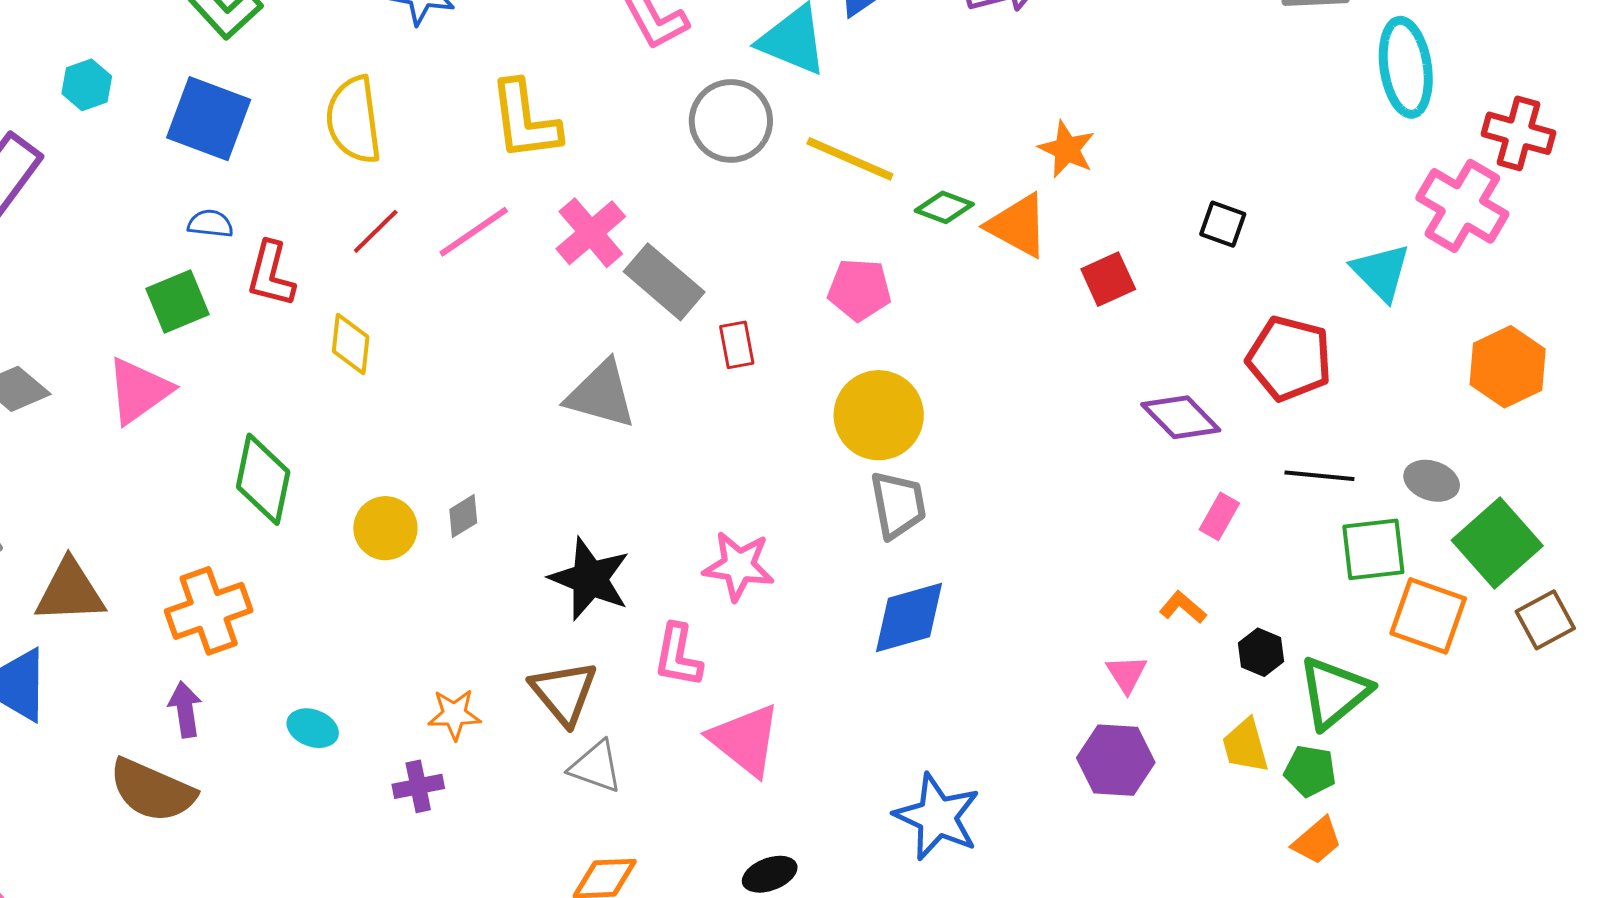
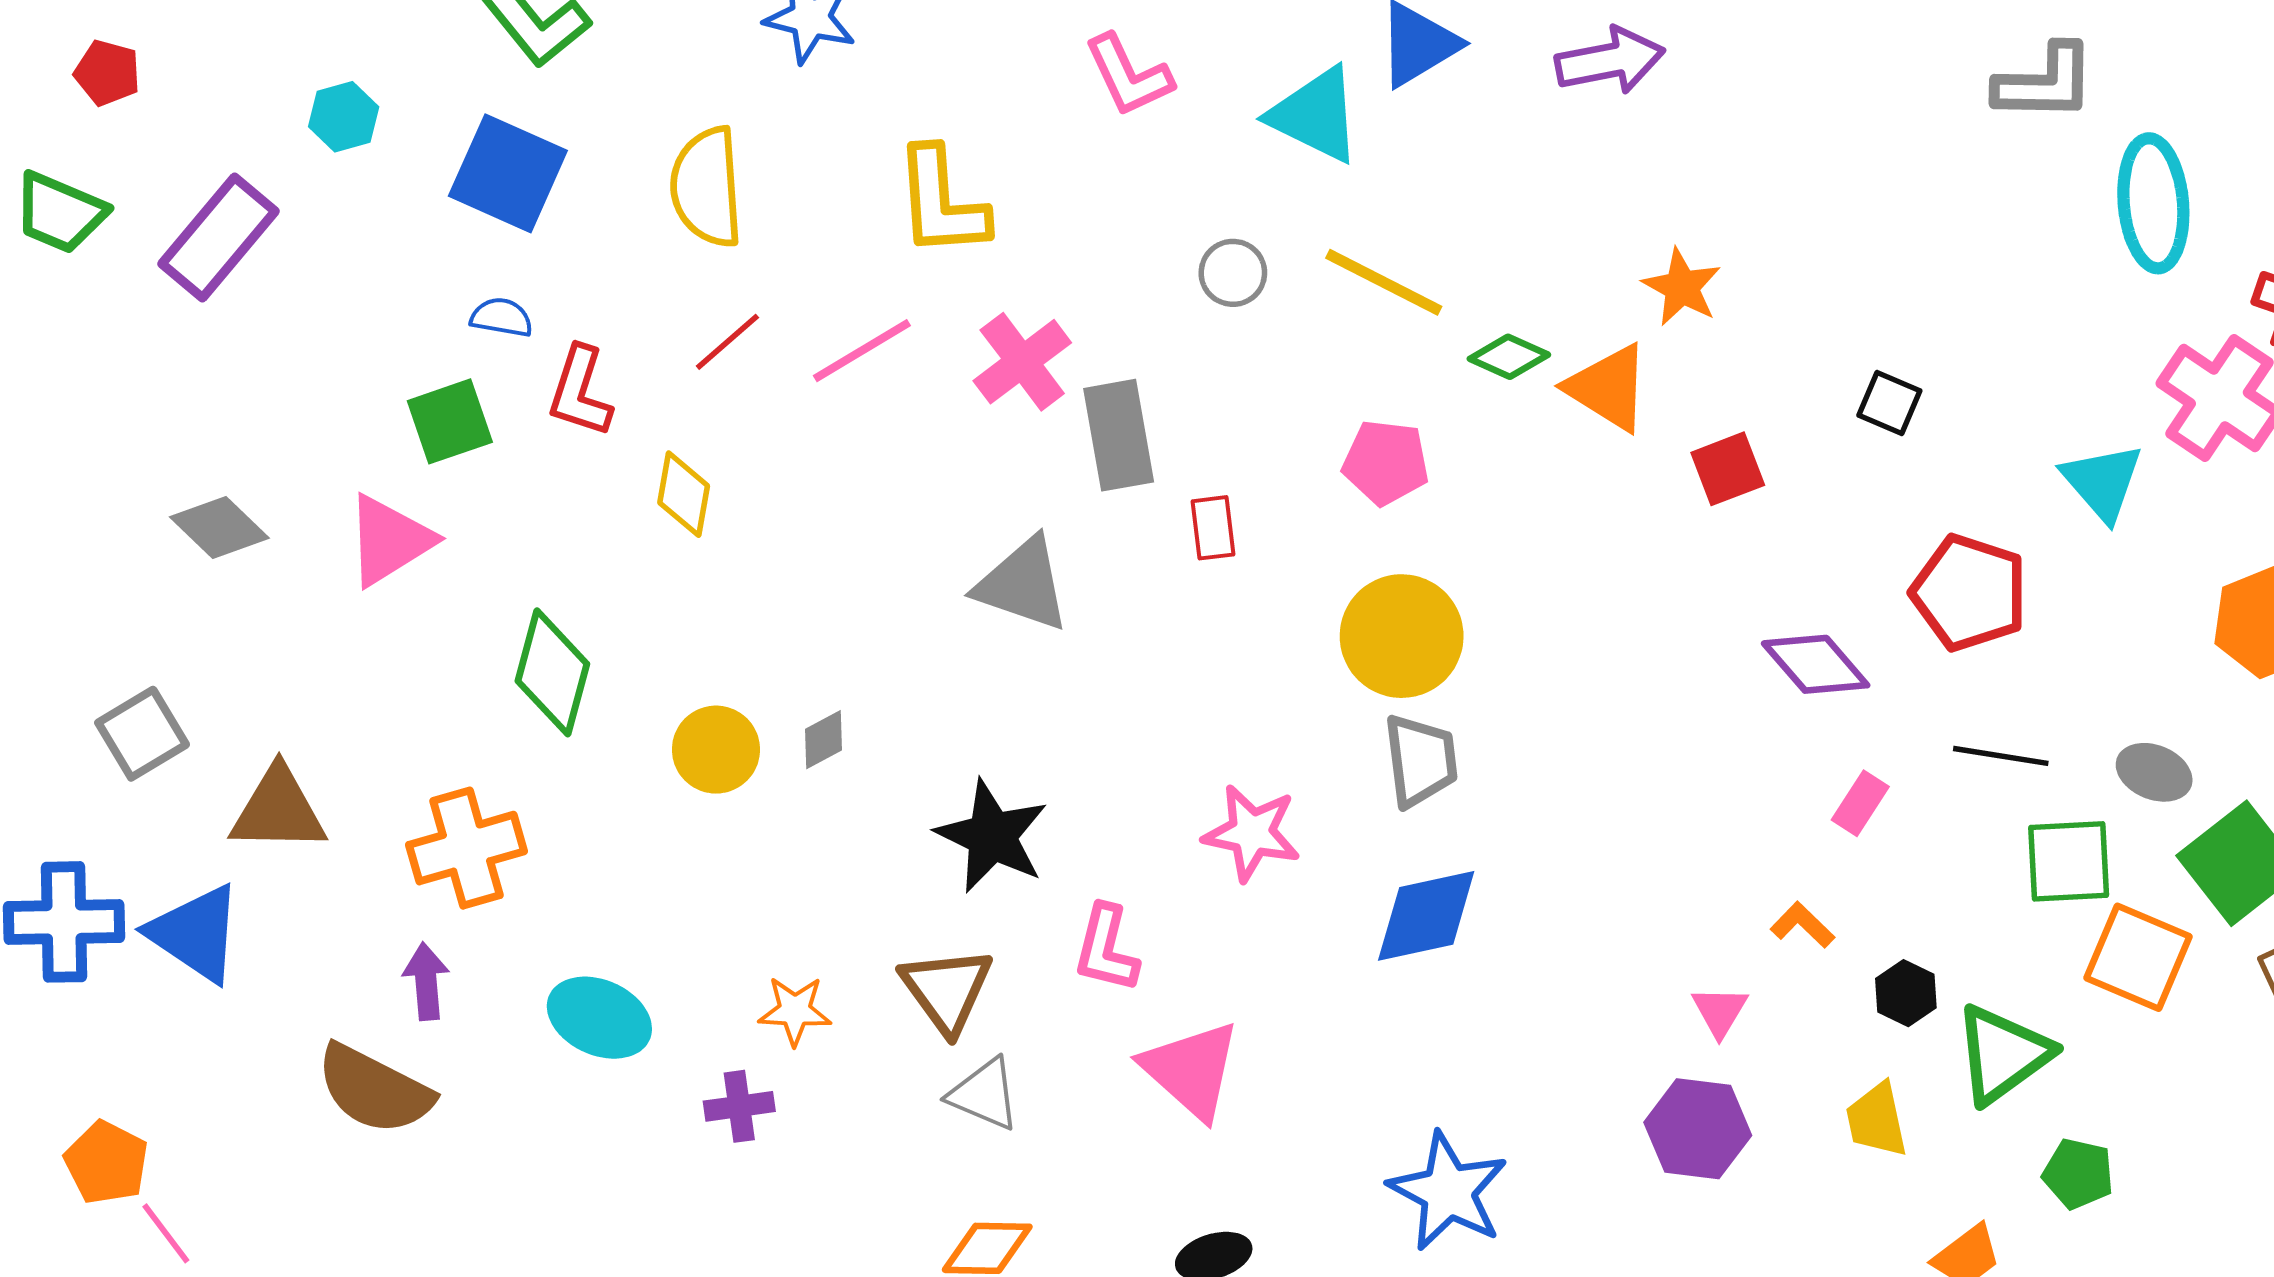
gray circle: (731, 121) -> (1233, 273), moved, size x0.6
gray rectangle: (664, 282) -> (1119, 435), turned 36
pink star: (739, 566) -> (1252, 833), moved
cyan ellipse: (313, 728) -> (599, 1018), size x1.5
green pentagon: (1310, 771) -> (2078, 1174), moved

